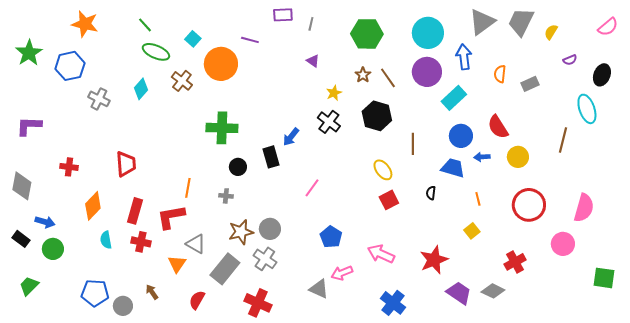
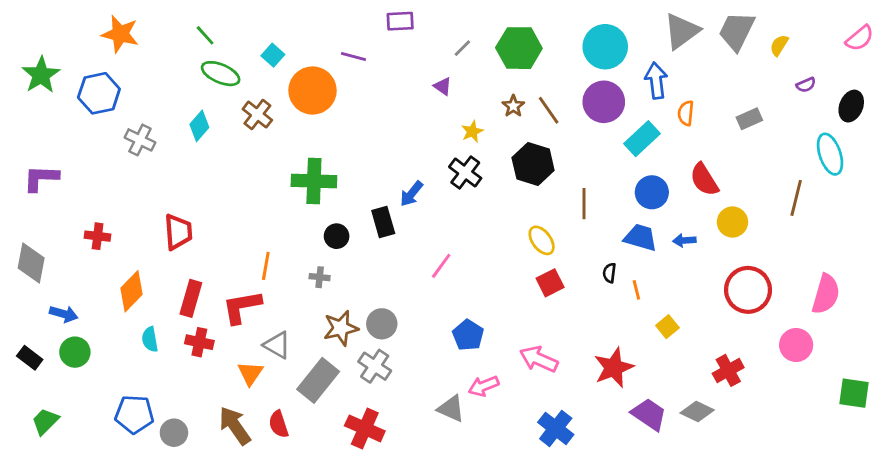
gray line: (311, 24) -> (462, 48), moved, turned 32
orange semicircle: (500, 74) -> (686, 113), moved
blue arrow: (482, 157) -> (684, 240), moved
orange line: (478, 199) -> (636, 290), moved
black rectangle: (21, 239) -> (30, 358), moved
green trapezoid: (29, 286) -> (45, 421), moved
brown arrow: (152, 292) -> (235, 426), moved, size x1.8
red semicircle: (197, 300) -> (279, 424), turned -48

